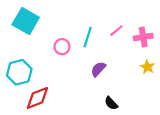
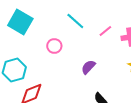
cyan line: (88, 37) -> (75, 21), moved, turned -66

